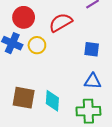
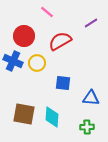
blue square: (92, 49) -> (63, 83), moved
green cross: (88, 111) -> (87, 127), size x0.6

